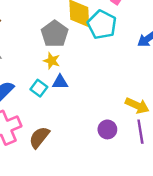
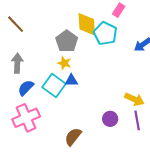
cyan square: (39, 88) -> (54, 85), size x1.6
brown semicircle: (39, 137) -> (73, 137), moved

